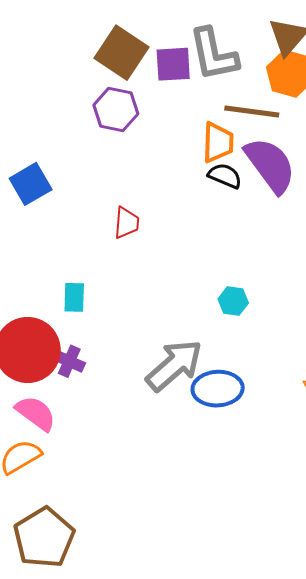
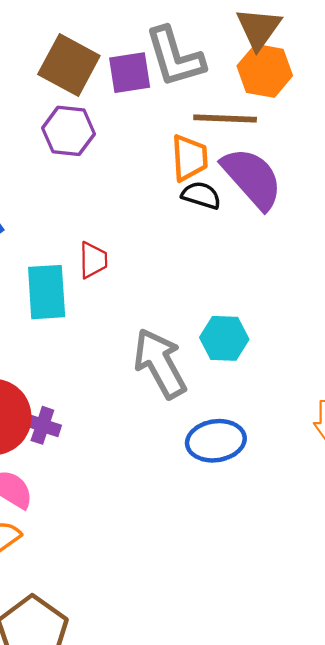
cyan rectangle: (74, 297) -> (47, 292), moved, size x1.6
cyan hexagon: (233, 301) -> (224, 338), size x1.4
gray arrow: (174, 365) -> (160, 363), moved, turned -72

